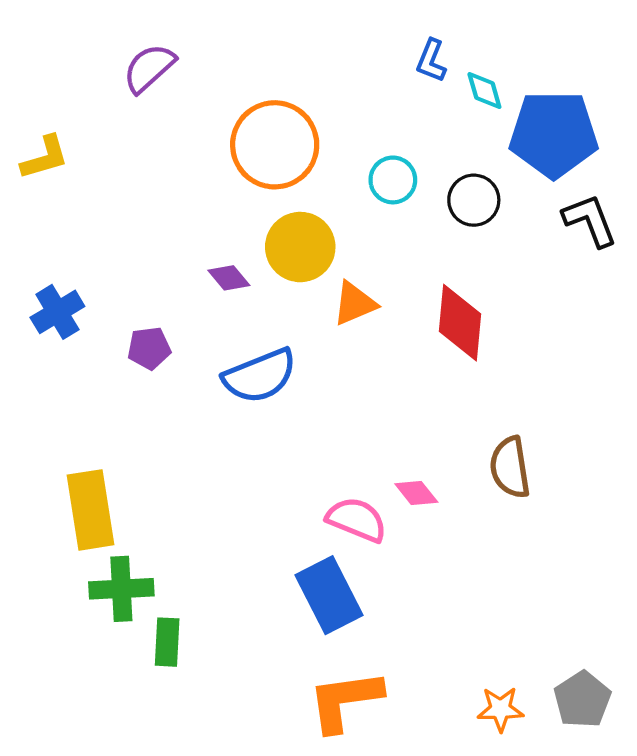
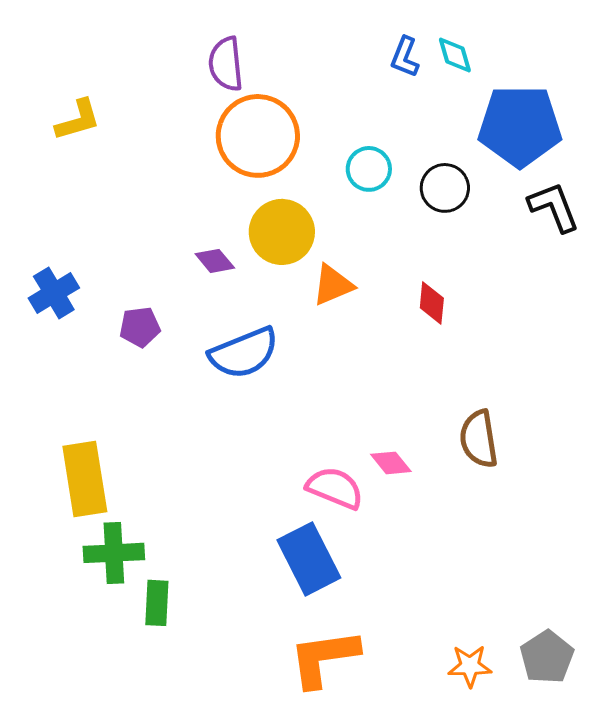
purple semicircle: (149, 68) -> (226, 64), moved, turned -54
cyan diamond: (484, 90) -> (455, 55), moved
yellow L-shape: (45, 158) -> (78, 120), moved
red diamond: (460, 323) -> (432, 303), size x0.6

